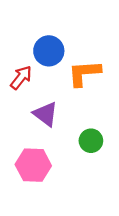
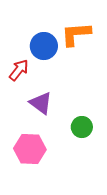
orange L-shape: (84, 73) -> (76, 34), moved

